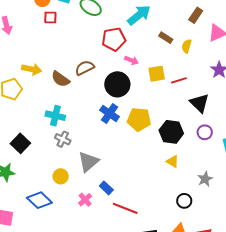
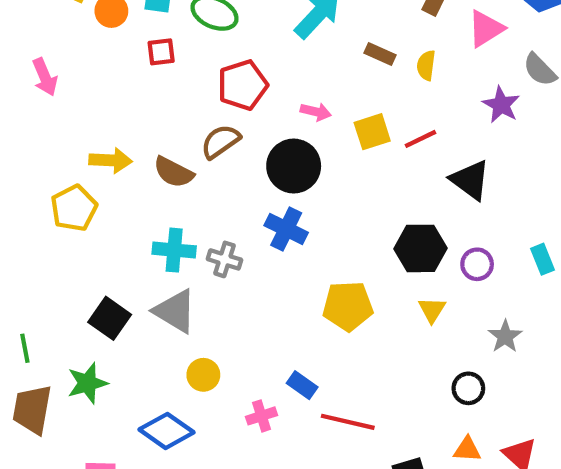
red square: (50, 18) -> (161, 52), moved
red pentagon: (114, 39) -> (243, 85), moved
yellow pentagon: (139, 119) -> (348, 306), moved
purple circle: (205, 132) -> (477, 264), moved
gray cross: (63, 139) -> (225, 259), moved
yellow triangle: (173, 161) -> (432, 310), turned 40
gray triangle: (88, 162) -> (175, 311), moved, turned -40
pink cross: (85, 200) -> (261, 416), turned 32

